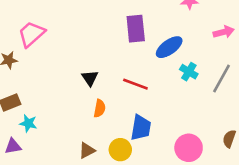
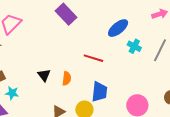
purple rectangle: (136, 29) -> (66, 14), moved, turned -35
black triangle: (90, 78) -> (44, 75), moved

